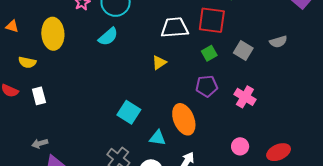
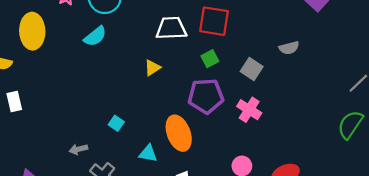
gray square: (243, 51) -> (252, 69), moved
purple pentagon: (207, 86) -> (206, 96), size x1.4
cyan square: (129, 112) -> (116, 123), size x0.6
gray arrow: (40, 143) -> (78, 149), moved

